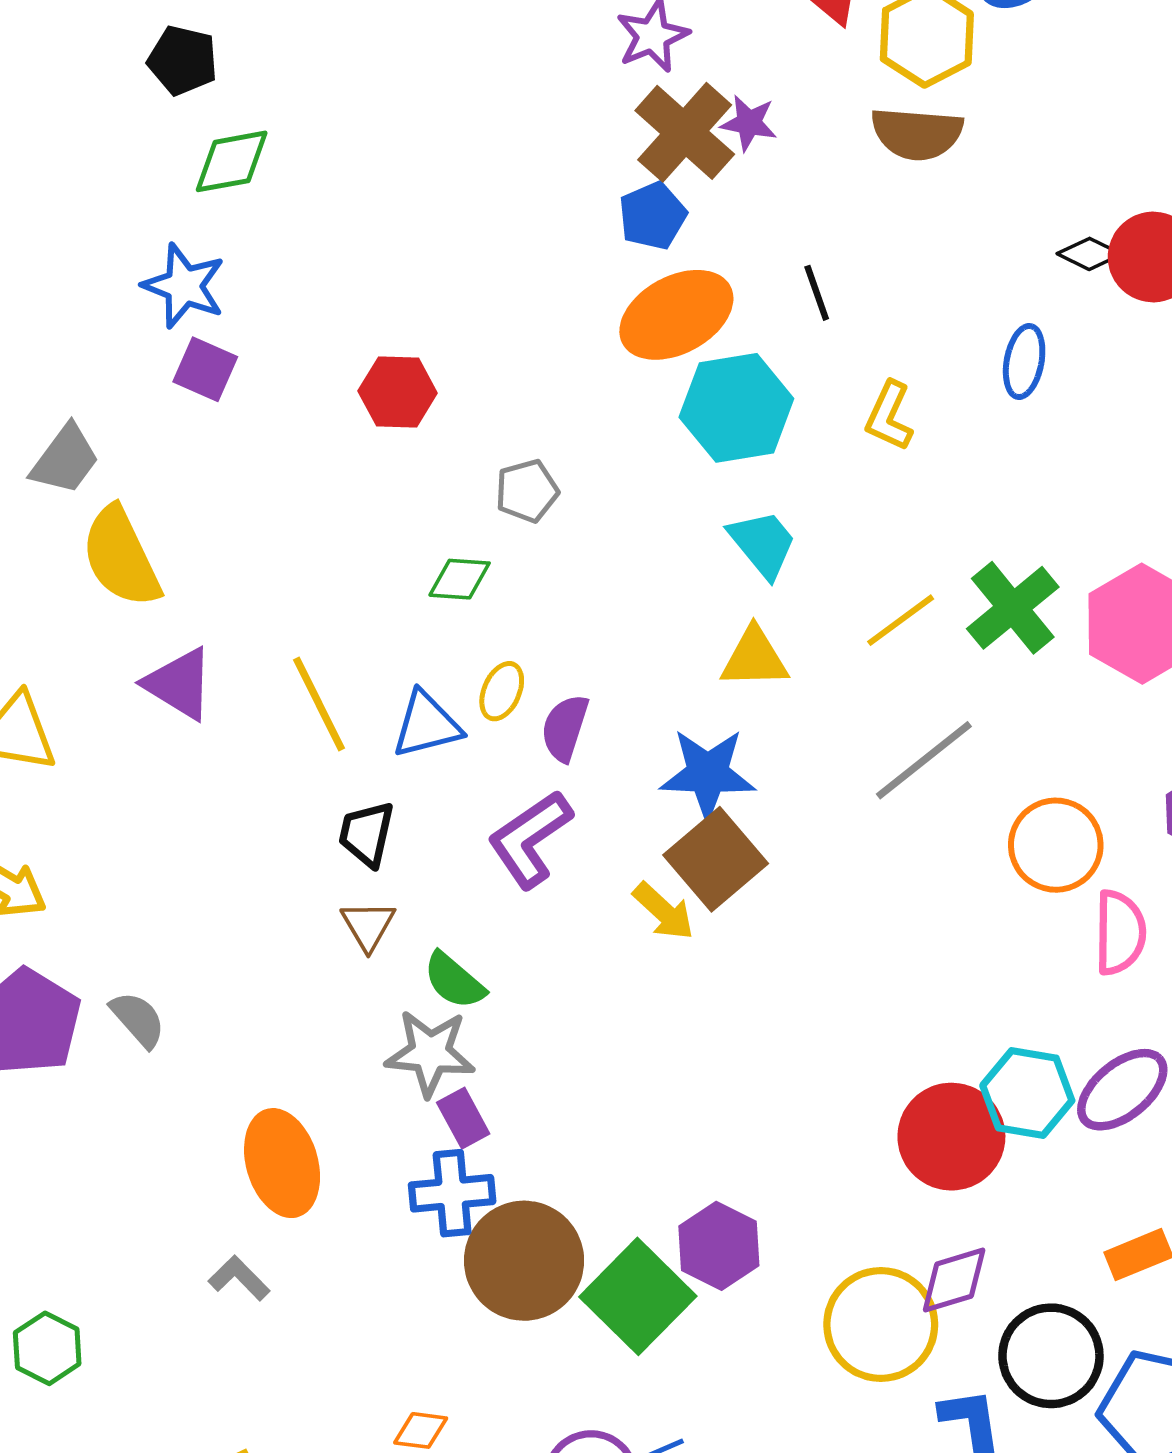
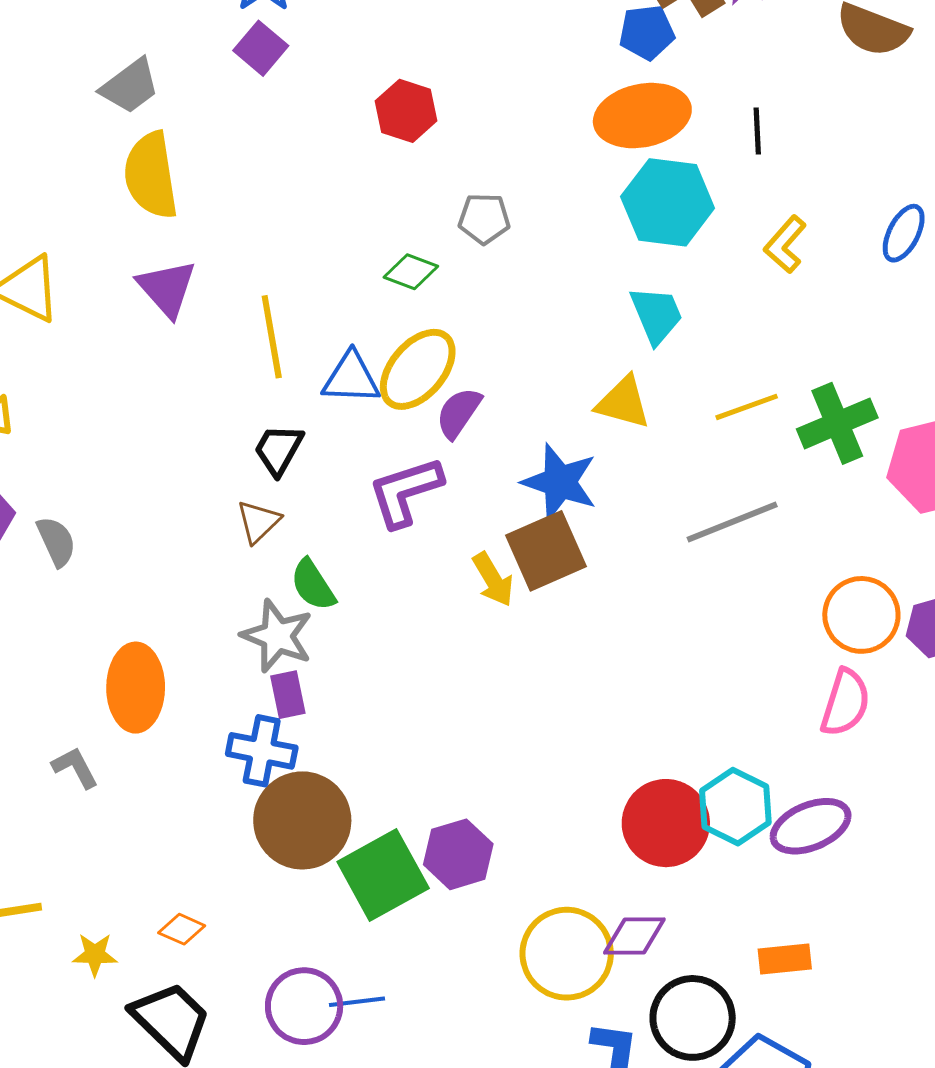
yellow ellipse: (502, 691) -> (418, 369), size x1.8
orange circle: (1056, 845) -> (861, 615), moved

